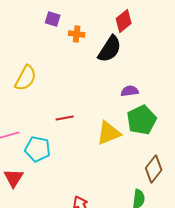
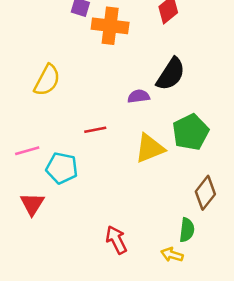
orange cross: (77, 34) -> (110, 26), size x1.8
black semicircle: (110, 49) -> (171, 74), moved
purple semicircle: (130, 91) -> (139, 96), moved

